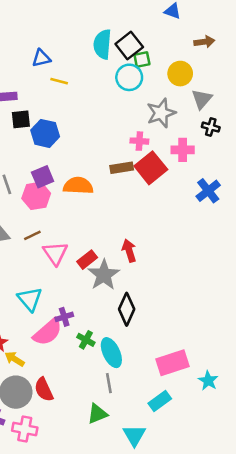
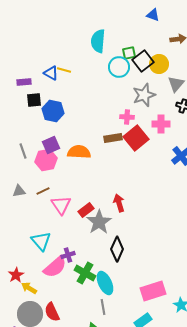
black square: (129, 45) -> (143, 61), moved
blue triangle: (41, 58) -> (51, 73), moved, turned 42
green cross: (86, 340) -> (85, 273), size x1.5

